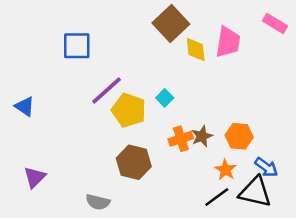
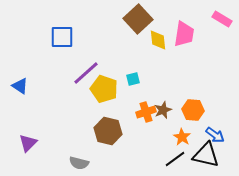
cyan square: (165, 98) -> (133, 79), turned 32

